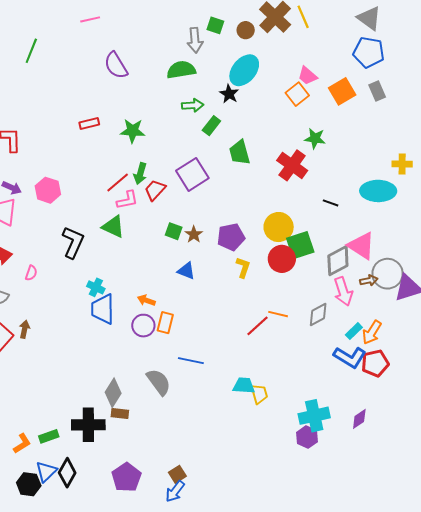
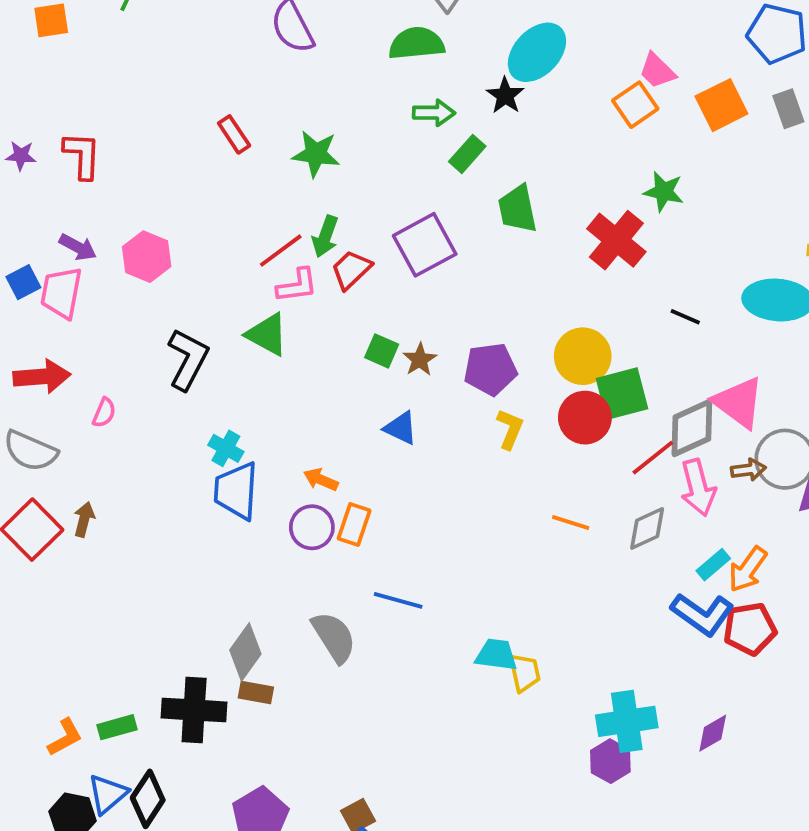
red rectangle: (89, 124) -> (234, 134), turned 66
red line: (257, 326) -> (653, 458), moved

